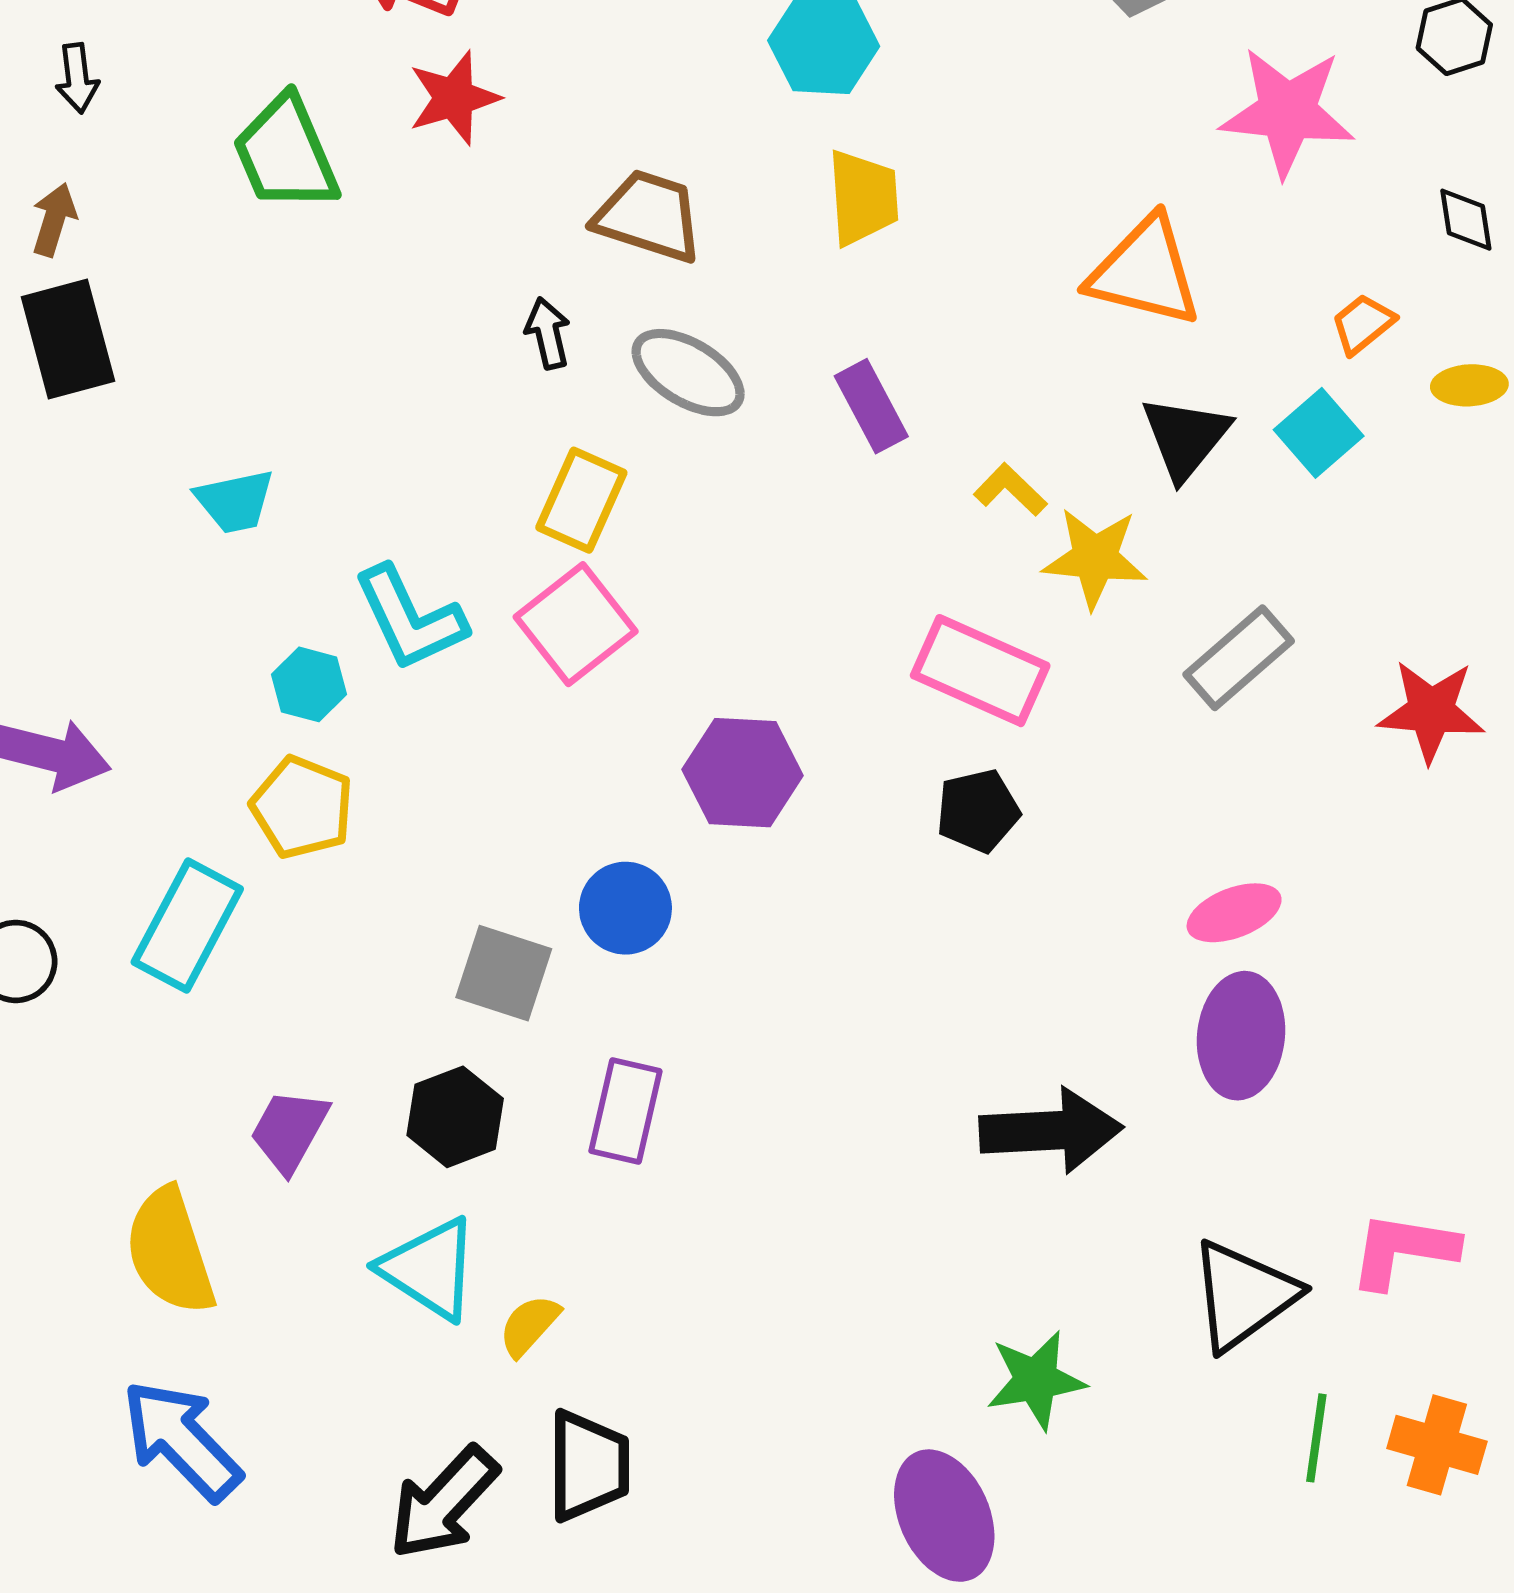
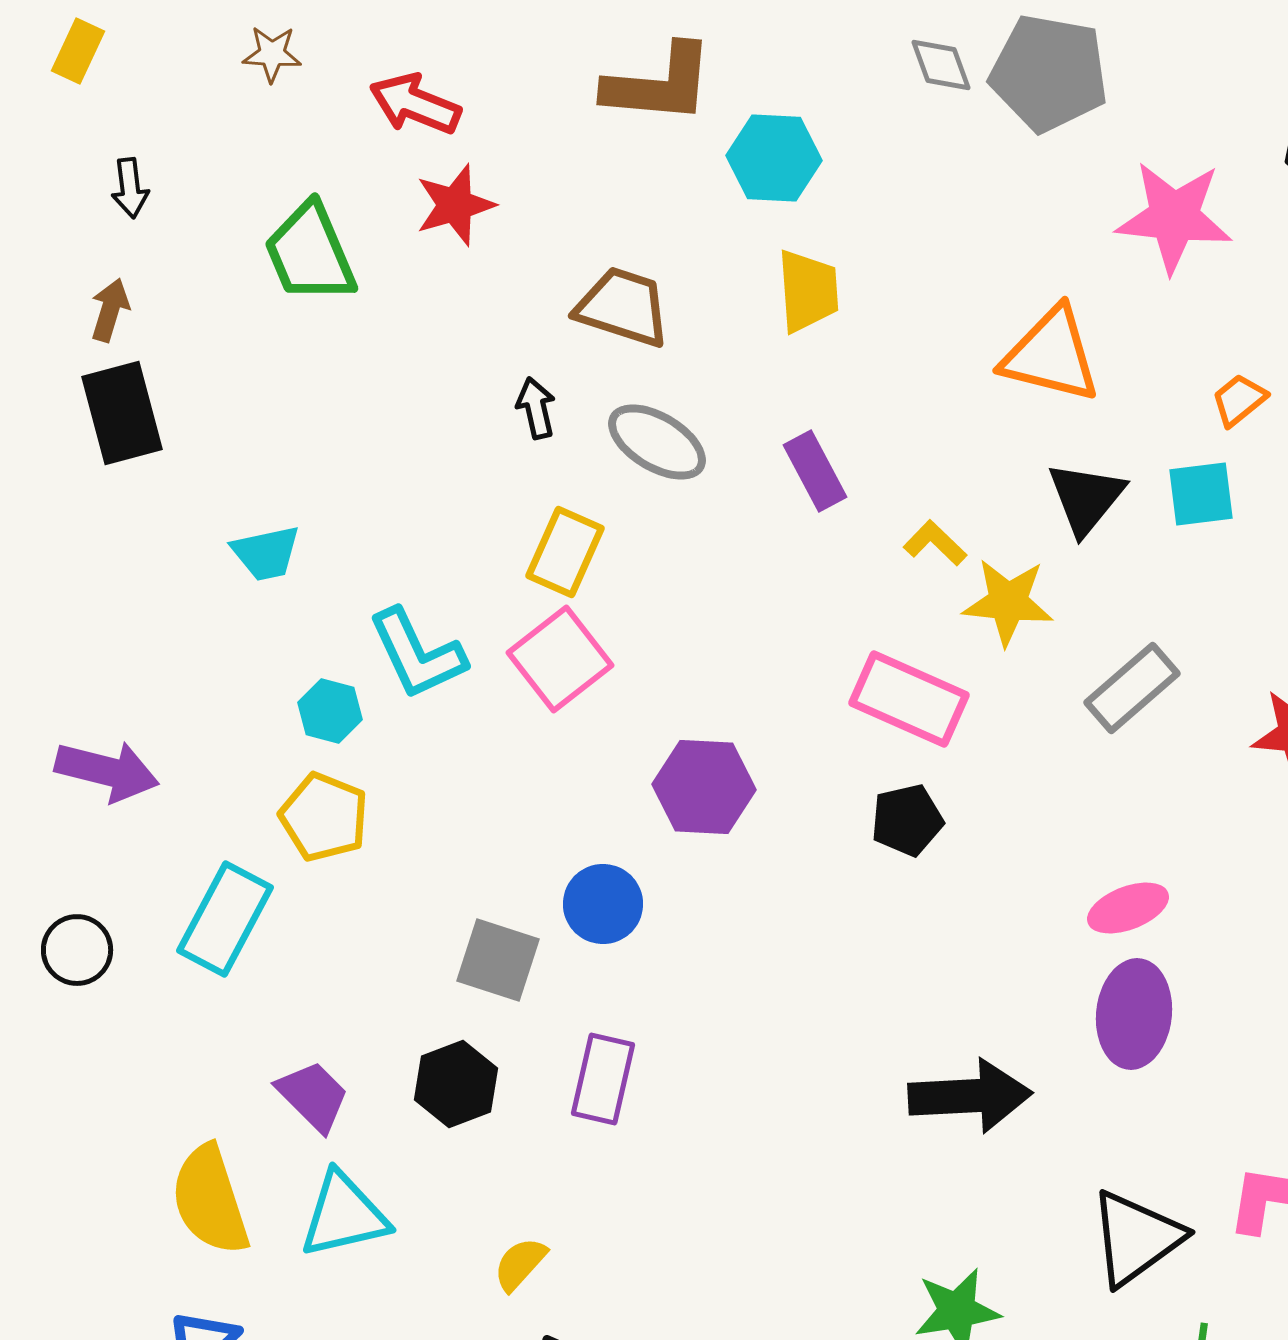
cyan square: (1319, 433) -> (1201, 494), turned 34
purple trapezoid: (289, 1131) -> (313, 1096), turned 106
cyan triangle: (430, 1269) -> (344, 1215), moved, turned -46

